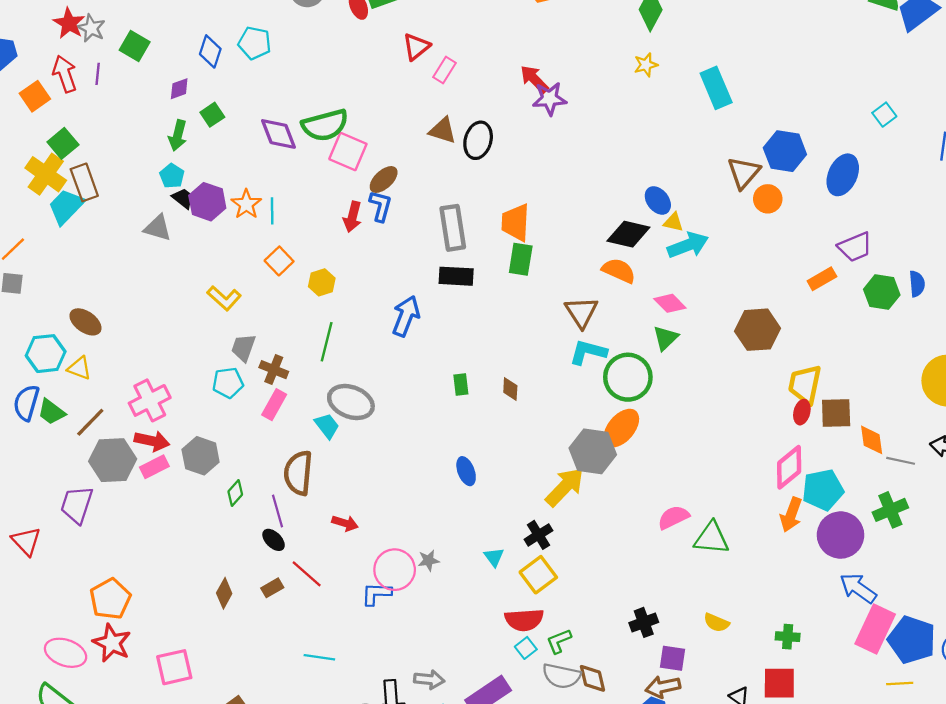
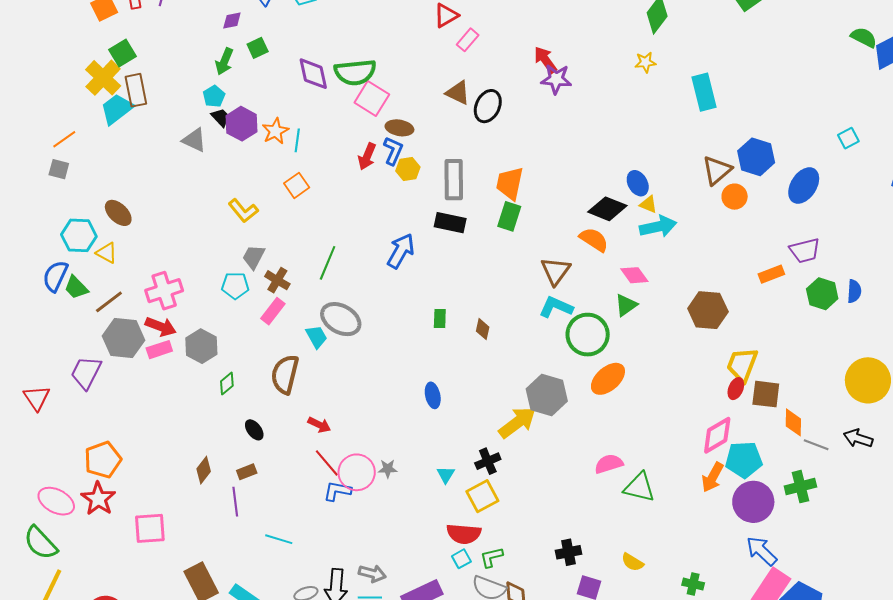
brown ellipse: (384, 180) -> (399, 128), turned 44
yellow hexagon: (322, 282) -> (408, 169), moved
orange ellipse: (621, 428) -> (608, 379), moved
purple line: (277, 511) -> (235, 502), moved
red line: (307, 574) -> (327, 463), moved

